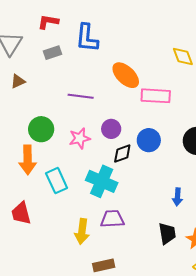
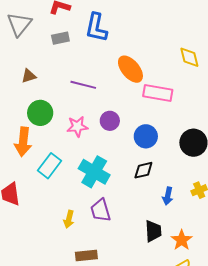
brown triangle: (18, 81) -> (29, 76), moved
black diamond: (122, 153) -> (143, 170), moved
cyan rectangle: (57, 181) -> (50, 166), turned 55
purple trapezoid: (112, 219) -> (101, 210), turned -110
yellow arrow: (82, 231) -> (69, 219), size x0.7

